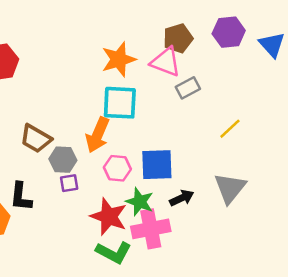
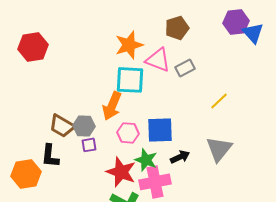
purple hexagon: (229, 32) -> (236, 22), moved
pink triangle: (166, 62) -> (158, 60), moved
brown trapezoid: (36, 139) -> (62, 126), moved

